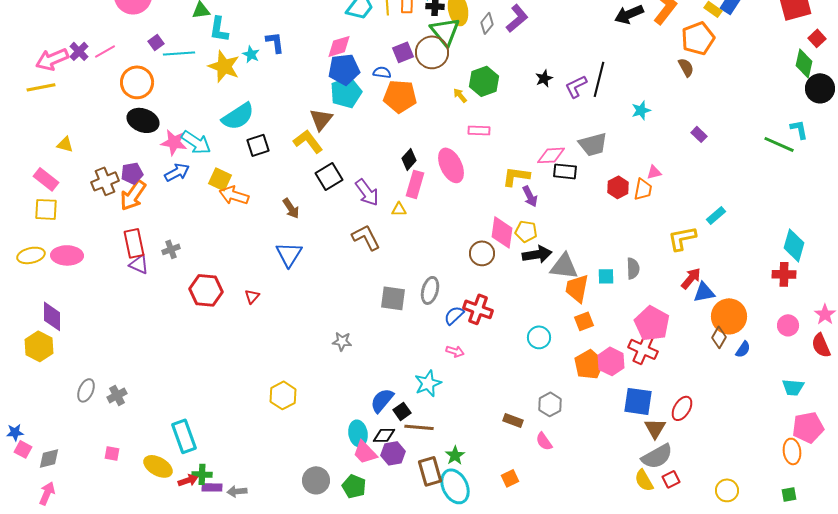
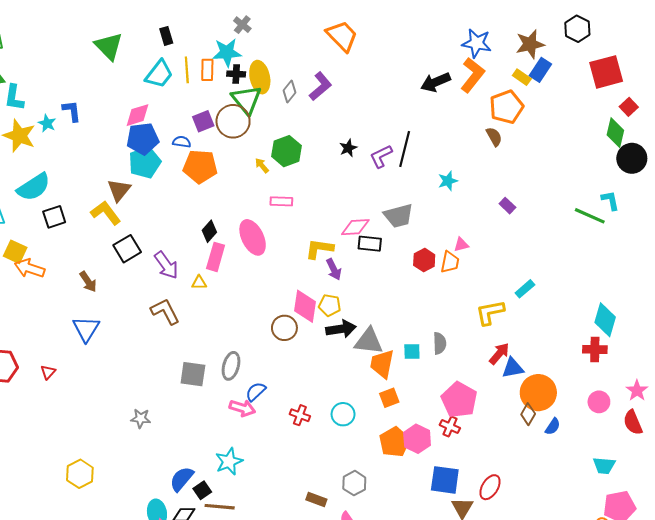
red cross: (478, 309) -> (300, 415), moved, size x0.7
red cross: (643, 349) -> (450, 427), size x0.7
pink arrow: (455, 351) -> (242, 408), moved, size x1.4

